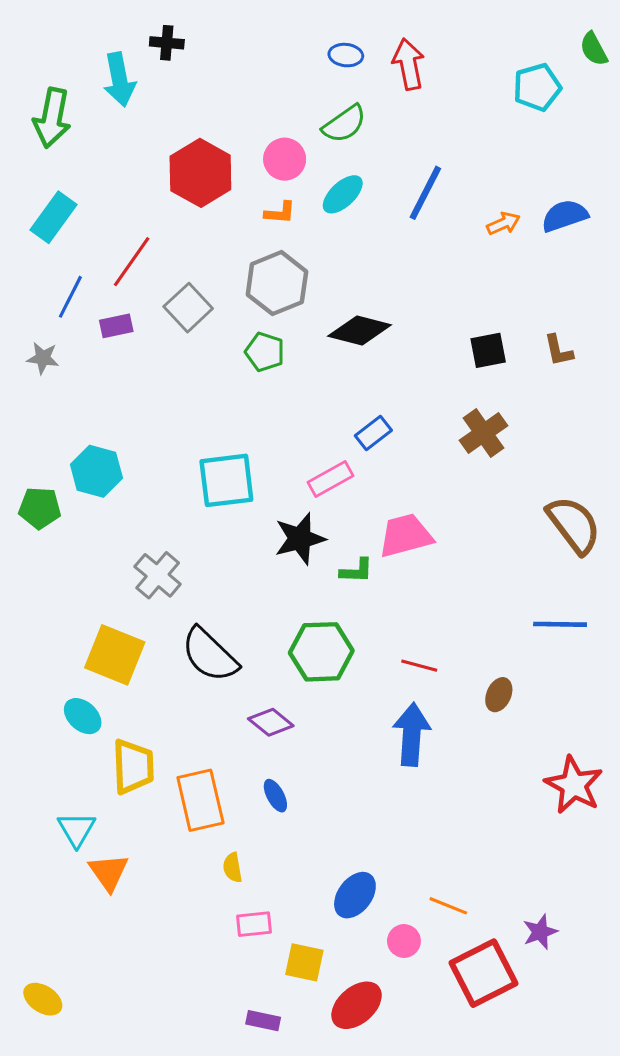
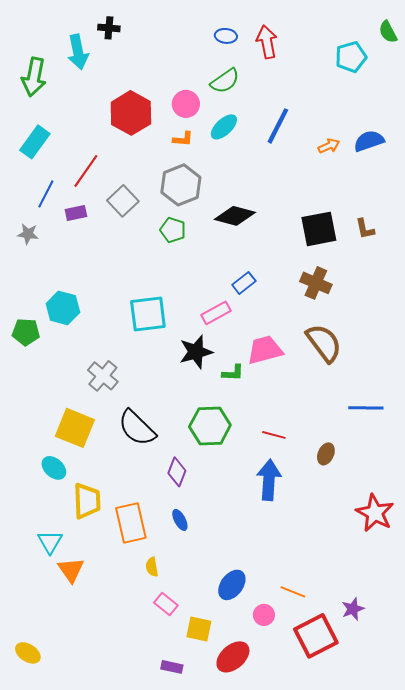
black square: (488, 350) -> (319, 229), size x1.5
brown cross: (484, 433) -> (316, 283), turned -32
brown semicircle: (574, 525) -> (324, 343), moved
purple diamond: (271, 722) -> (177, 472), turned 72
pink rectangle: (254, 924) -> (166, 604), turned 45

